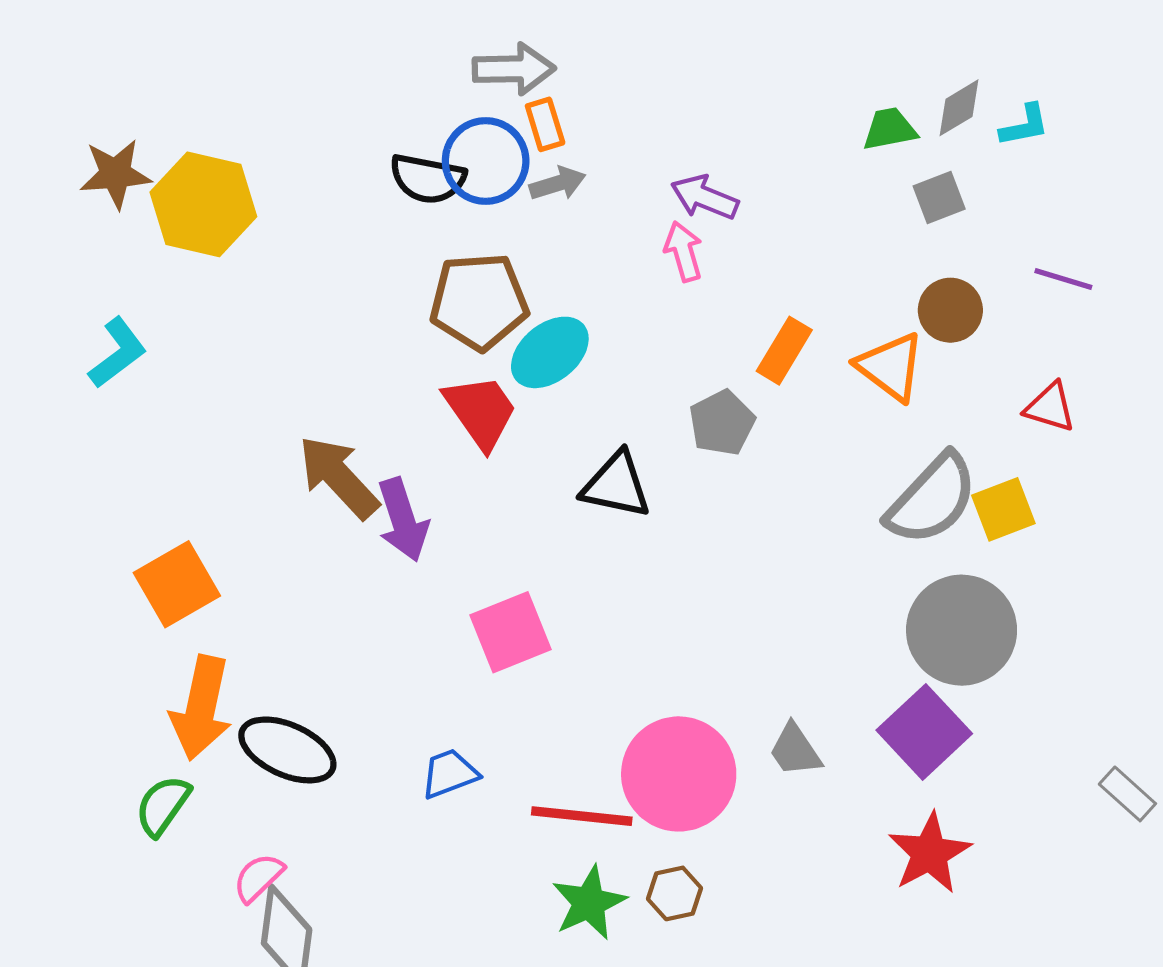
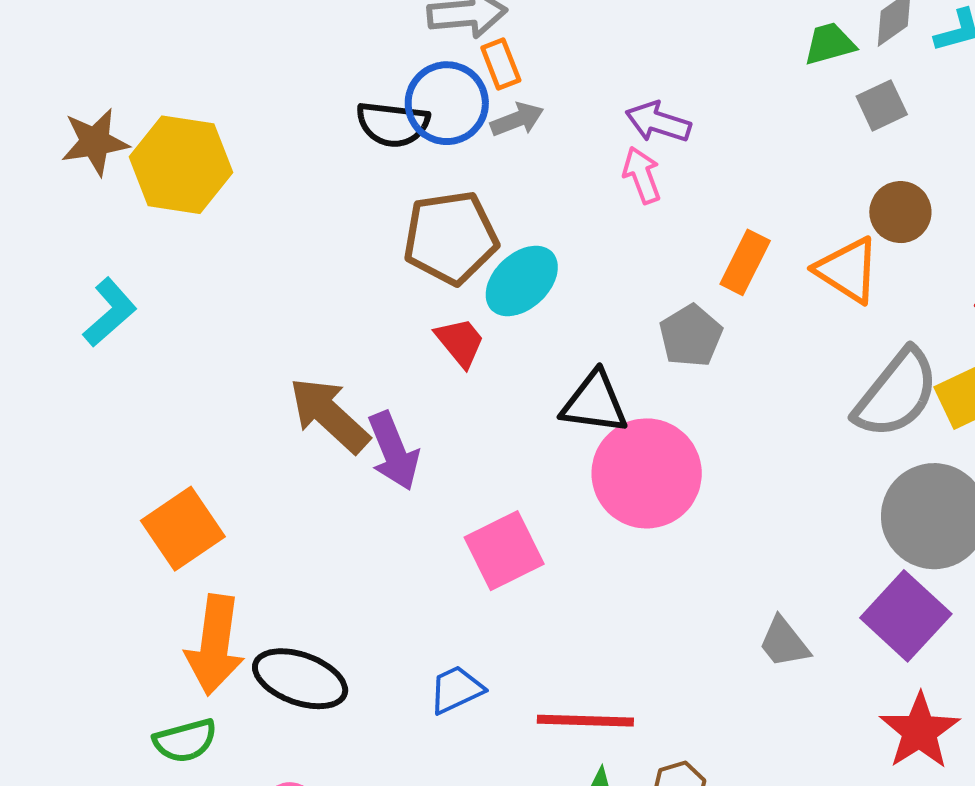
red trapezoid: (481, 411) -> (460, 342), size x0.7
pink circle: (679, 774) -> (647, 473), moved
green semicircle: (163, 806) -> (185, 741), turned -136

